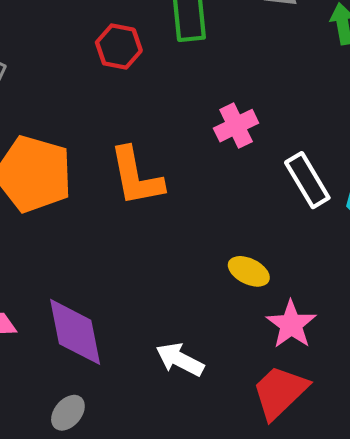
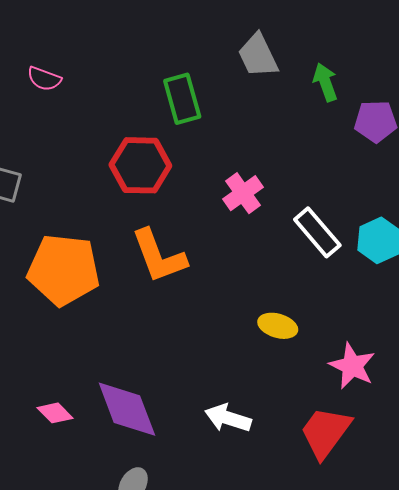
red hexagon: (119, 47) -> (140, 165), moved, size x1.4
pink star: (291, 324) -> (352, 366), moved

